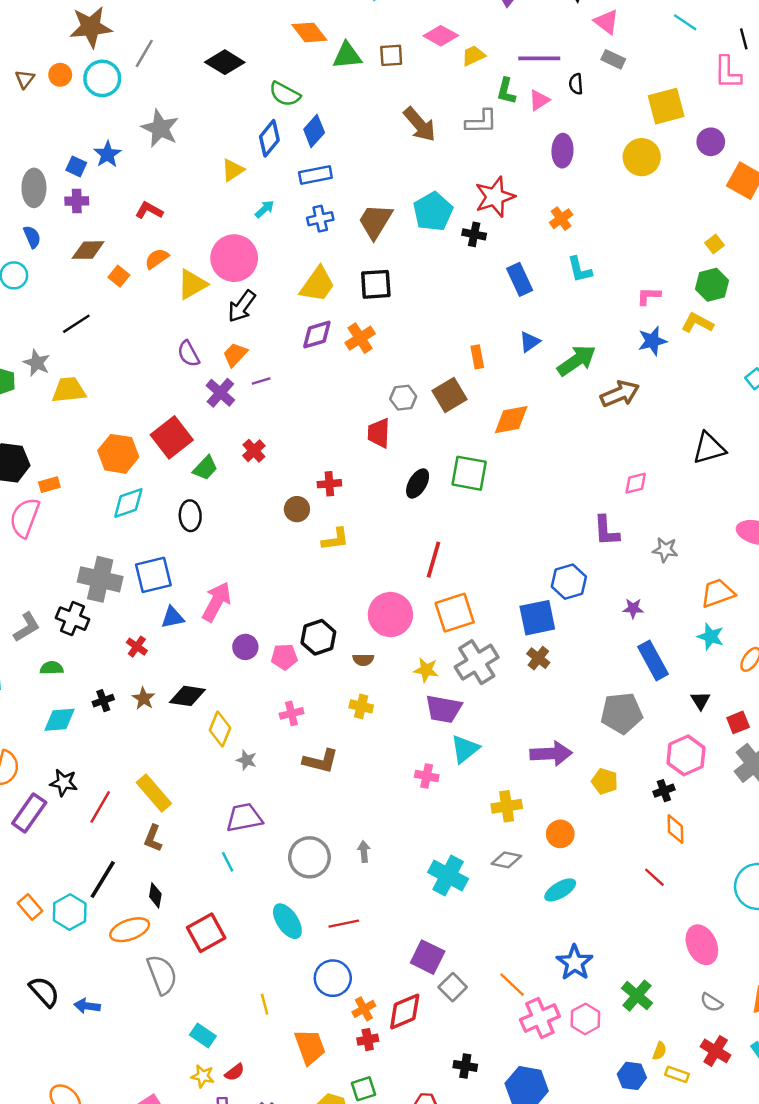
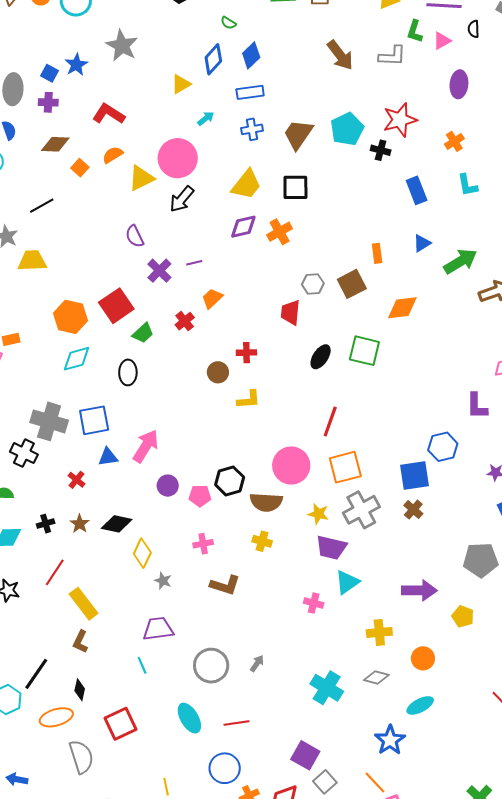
green semicircle: (285, 94) -> (228, 23), size x0.6
red L-shape: (149, 210) -> (109, 114), size x1.4
orange trapezoid: (235, 355) -> (212, 298), moved
brown semicircle: (363, 660) -> (266, 502), size x1.8
red line: (100, 807) -> (55, 572), moved
gray arrow: (364, 852) -> (257, 663), turned 36
blue star: (575, 963) -> (390, 740), moved

